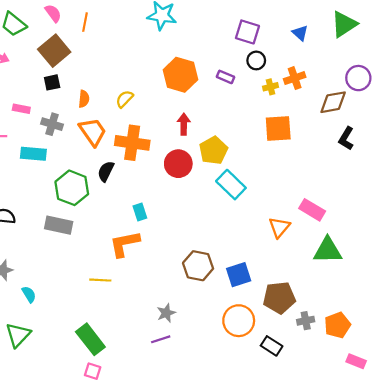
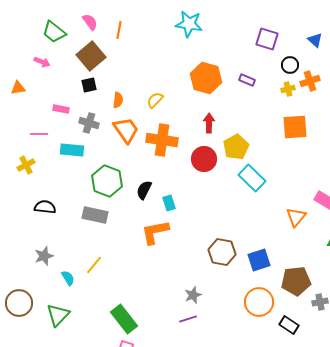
black circle: (256, 60) -> (290, 65), moved
black semicircle: (106, 171) -> (144, 190), moved
yellow line: (100, 280) -> (94, 265), moved, turned -54

